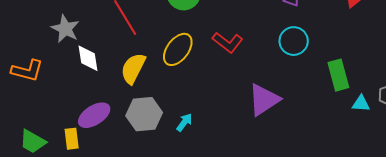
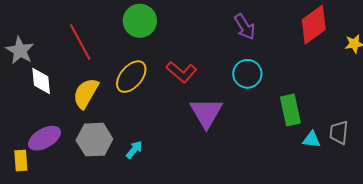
purple triangle: (264, 100) -> (206, 113), moved, turned -30

